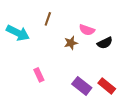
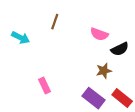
cyan arrow: (18, 33) -> (21, 38), size x0.7
brown star: (71, 43) -> (104, 71), moved

